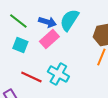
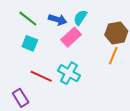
cyan semicircle: (69, 20) -> (80, 18), size x0.7
pink rectangle: (49, 39) -> (71, 37), moved

